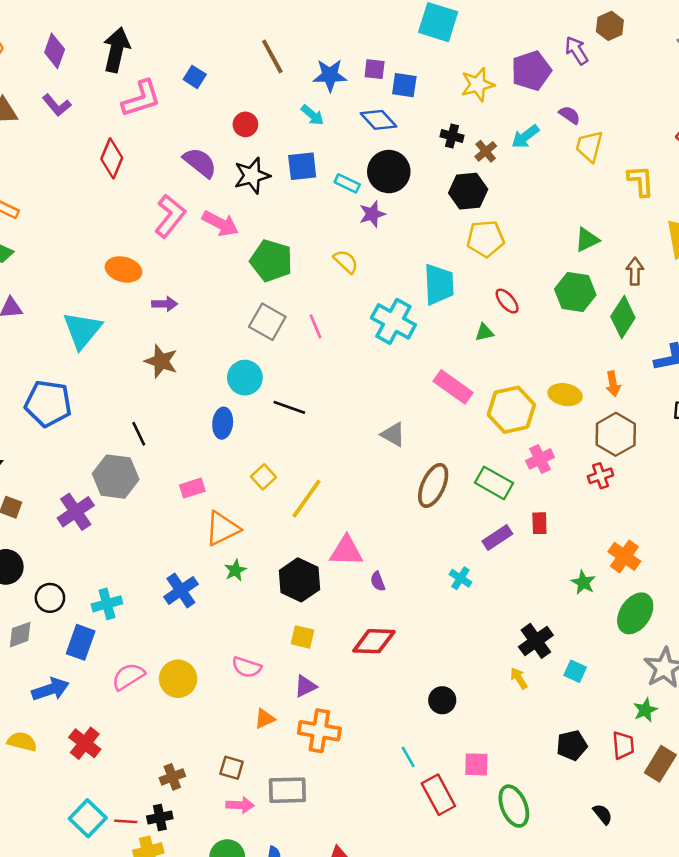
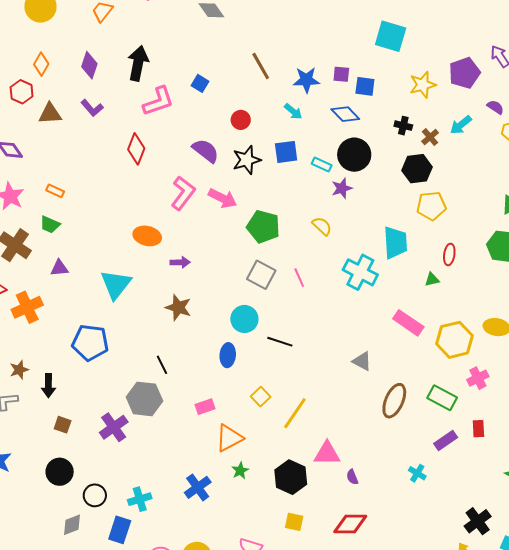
red ellipse: (507, 301) -> (449, 254), turned 50

